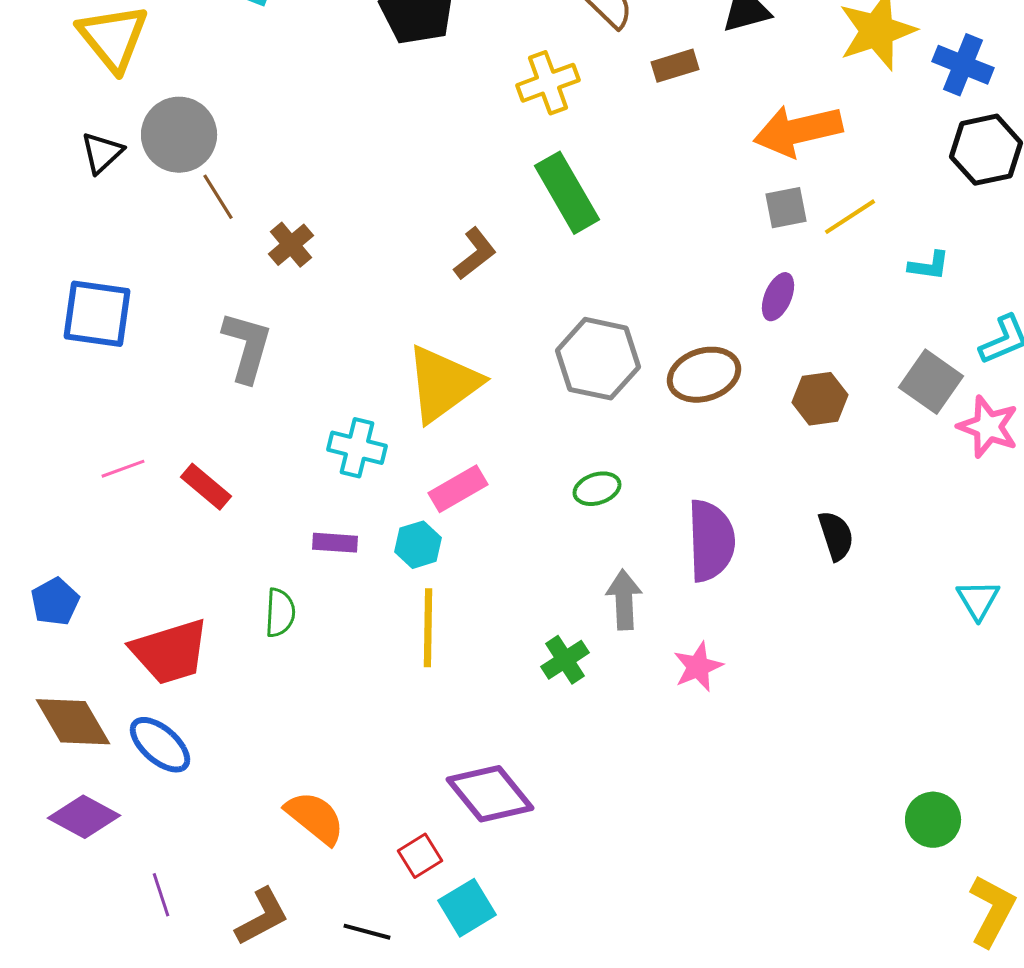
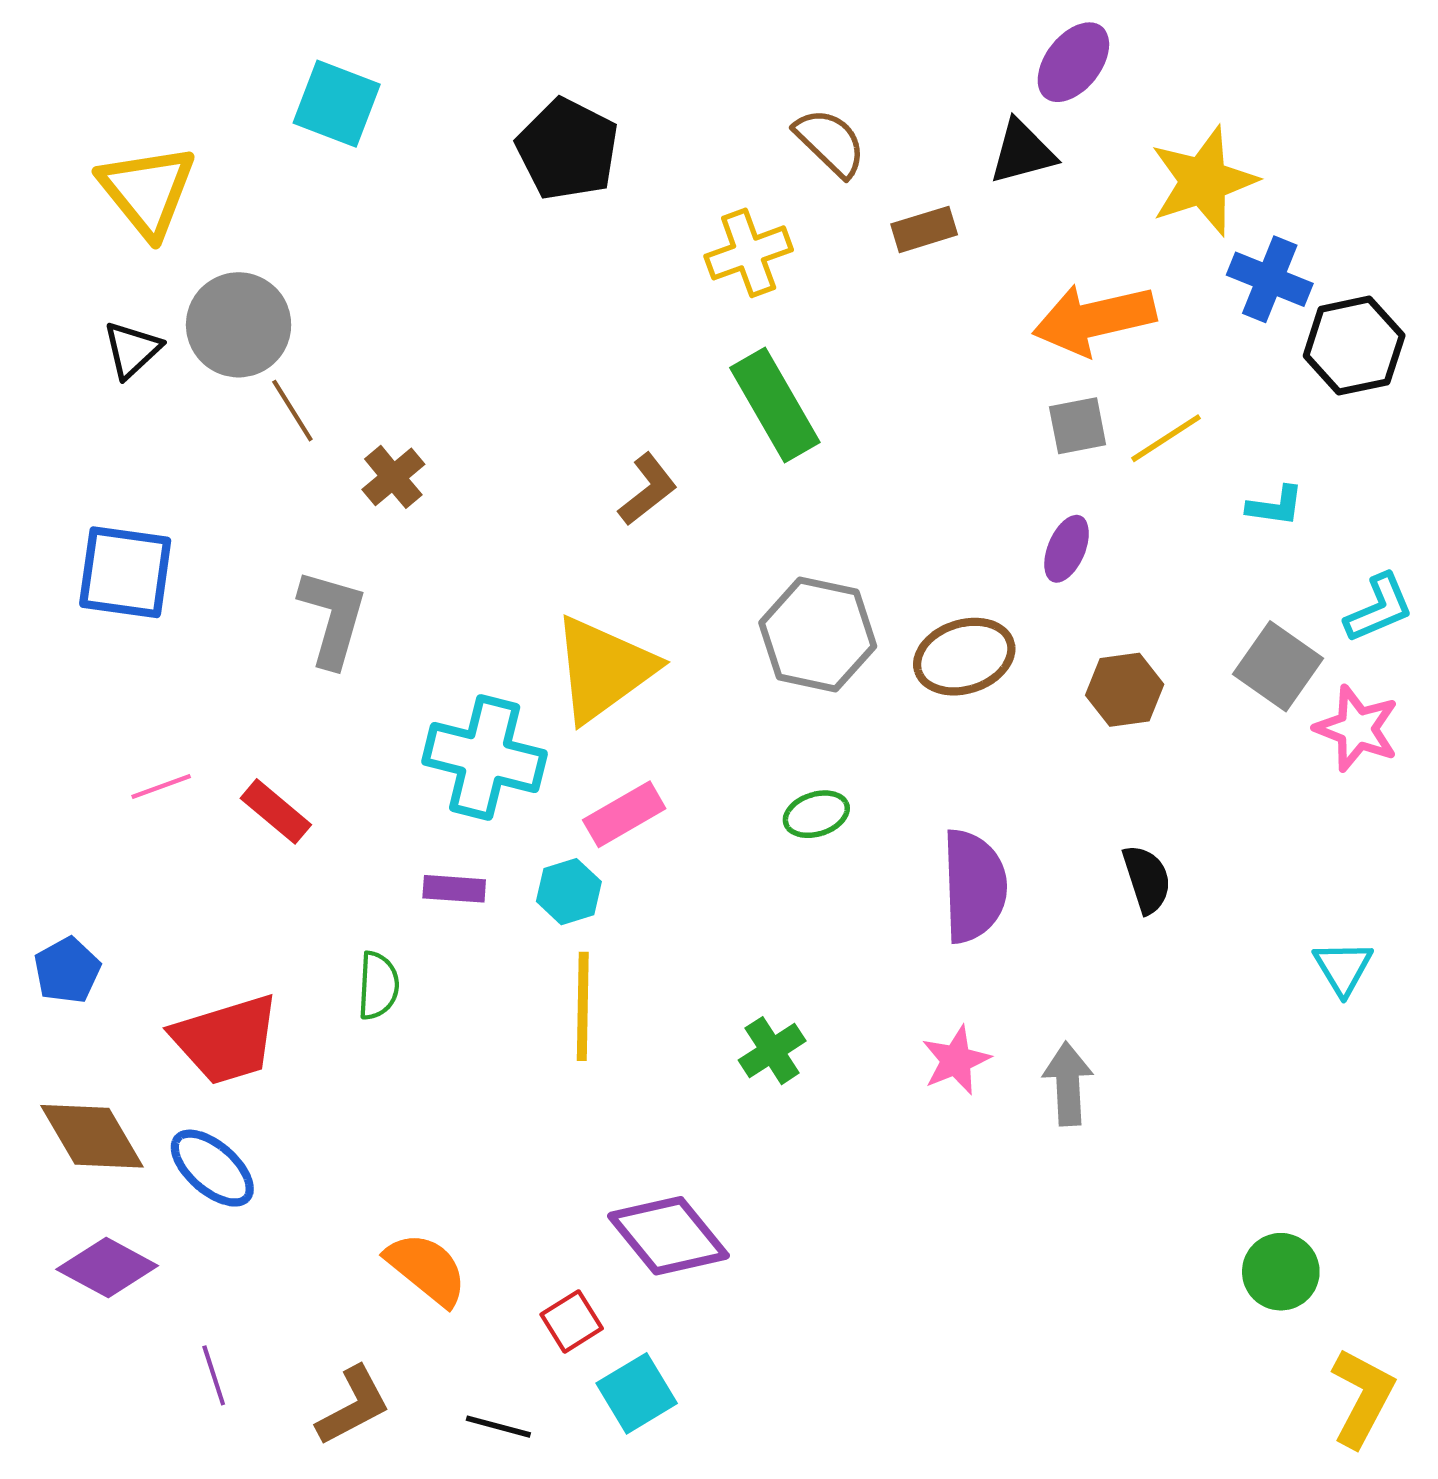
blue cross: (963, 65) -> (1270, 279), moved
cyan cross: (357, 448) -> (485, 757), size x1.5
gray arrow: (624, 600) -> (1068, 1084), moved

